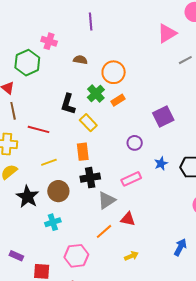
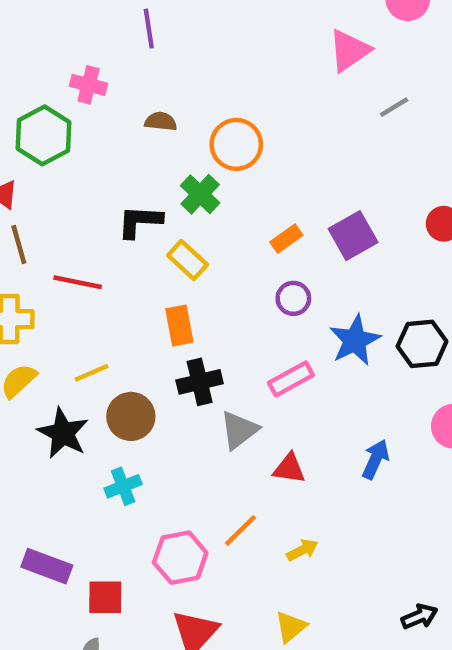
purple line: (91, 22) -> (149, 29), moved
orange rectangle: (118, 100) -> (286, 239), moved
black L-shape: (68, 104) -> (140, 221), turned 80
yellow line: (49, 162) -> (92, 373), moved
blue star: (161, 163) -> (355, 340), size x1.6
orange line: (104, 231) -> (241, 530), moved
blue arrow: (180, 247) -> (376, 459), moved
purple rectangle: (16, 256) -> (47, 566), size x1.5

